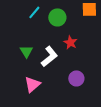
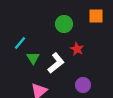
cyan line: (34, 12) -> (20, 43), moved

